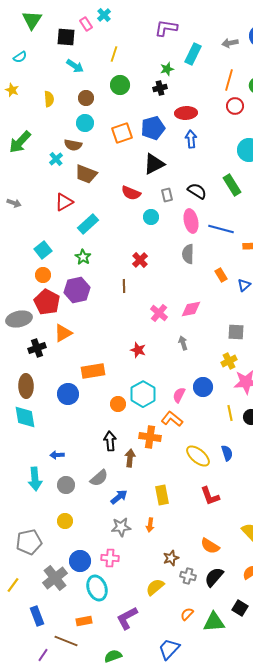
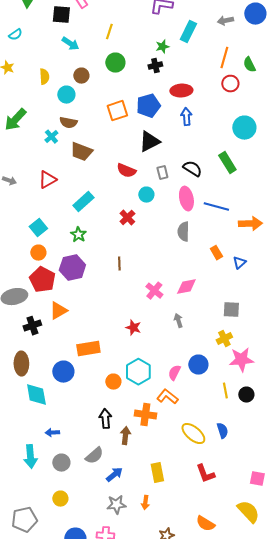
cyan circle: (85, 123) -> (66, 95), moved
red triangle: (64, 202) -> (47, 180), moved
red cross: (140, 260) -> (127, 218), moved
cyan diamond: (25, 417) -> (36, 395), moved

